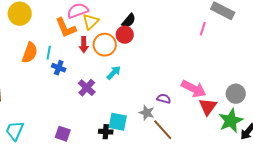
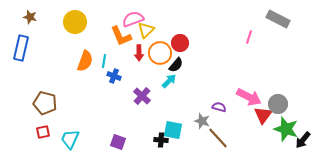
black semicircle: (129, 21) -> (176, 65), moved
pink line: (203, 29) -> (249, 37), moved
gray circle: (236, 94) -> (278, 104), moved
green star: (231, 121) -> (286, 129), turned -30

